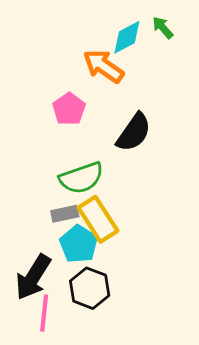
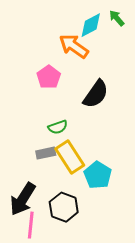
green semicircle: (81, 178) -> (58, 127), size x0.6
cyan pentagon: (79, 244) -> (98, 175), moved

